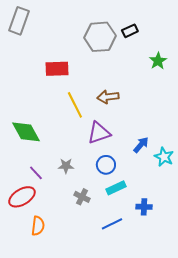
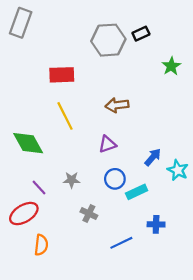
yellow line: (75, 105) -> (65, 116), moved
purple triangle: (99, 133) -> (107, 144), size x0.7
cyan rectangle: (116, 188) -> (137, 192), moved

